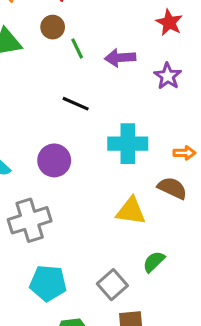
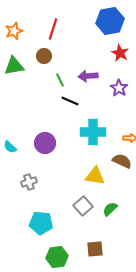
green line: (77, 49) -> (60, 80), moved
black line: (76, 104) -> (70, 101), moved
gray cross: (30, 220) -> (29, 182), size x0.6
gray square: (112, 285) -> (83, 206), moved

